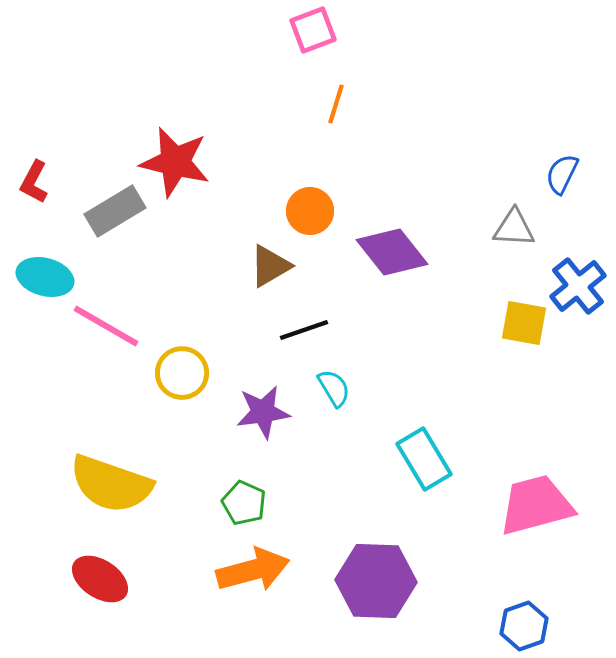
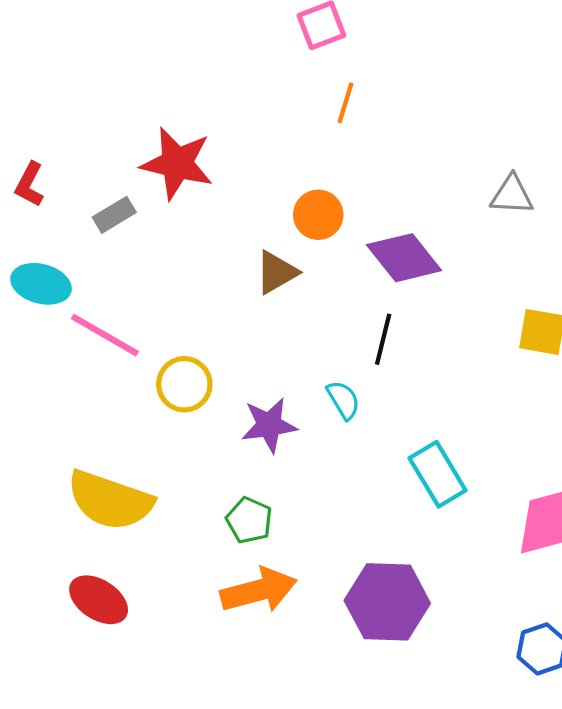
gray rectangle: (115, 211) -> (114, 215), size x0.7
gray triangle: (514, 228) -> (512, 195), moved
black line: (304, 330) -> (383, 339), moved, turned -57

